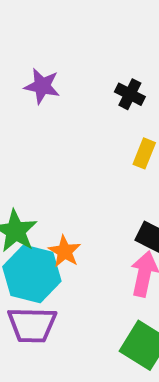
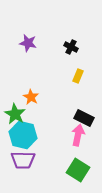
orange star: (65, 251) -> (31, 97), moved

